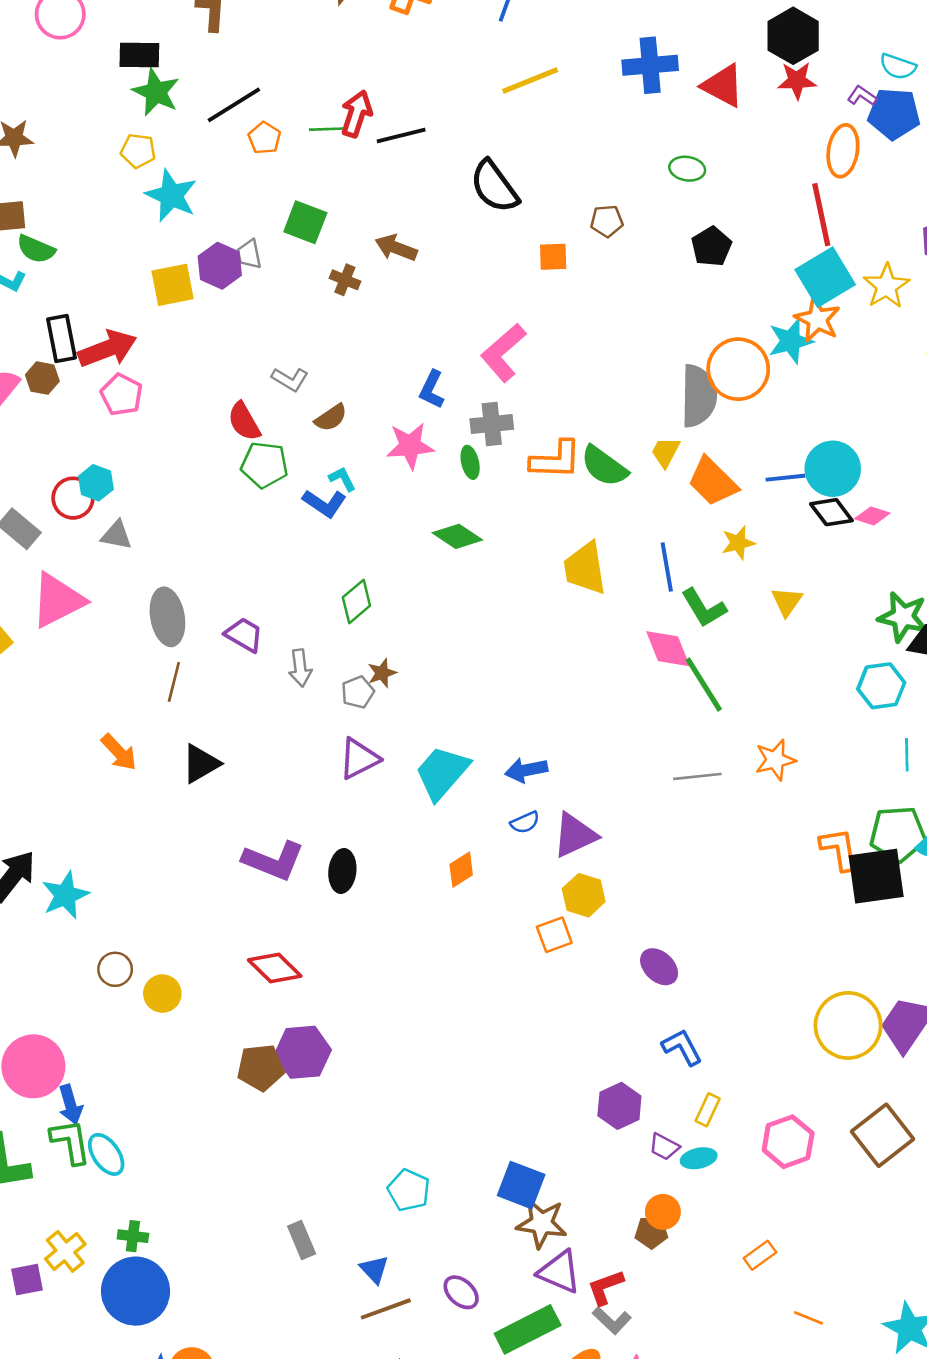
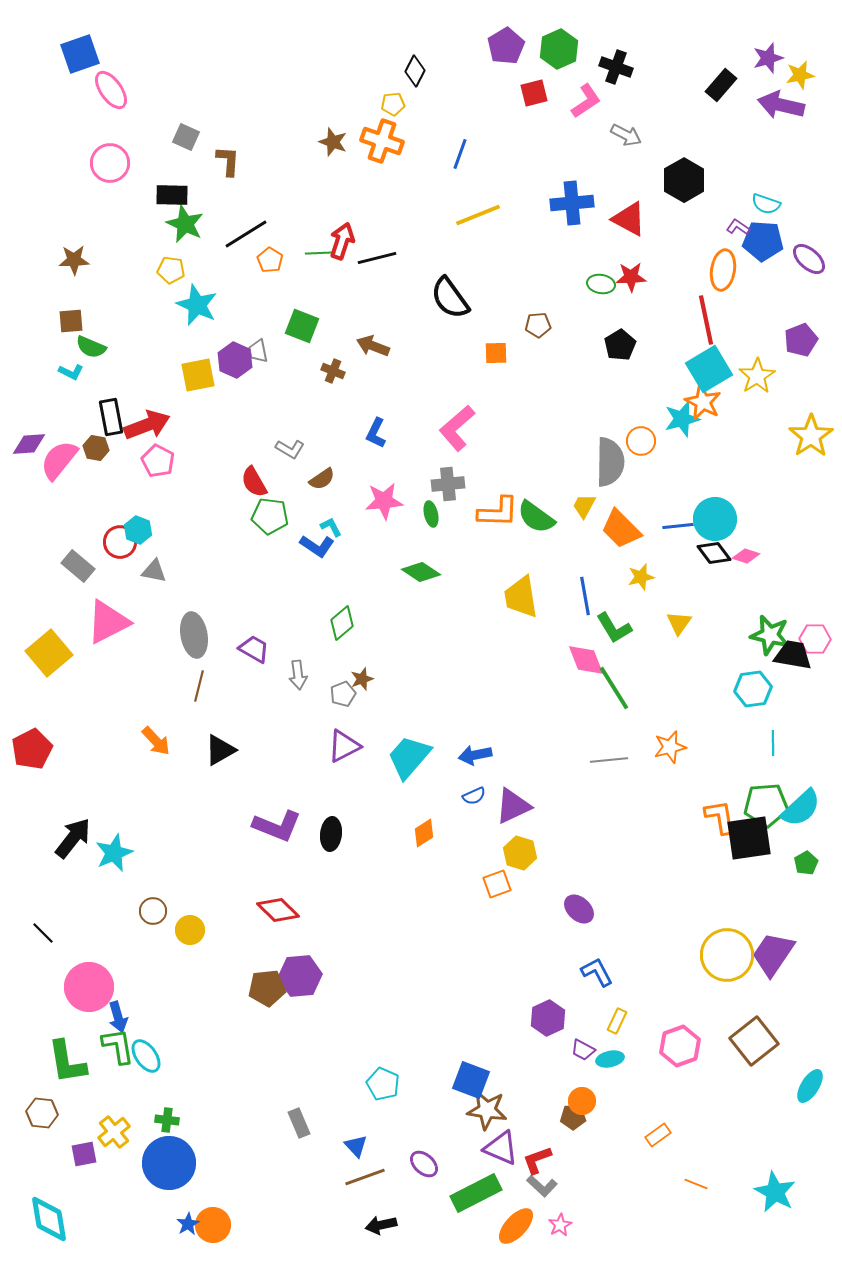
red star: (797, 81) -> (631, 277), moved
orange circle: (738, 369) -> (641, 441), size x0.6
blue L-shape: (432, 390) -> (376, 433), moved

